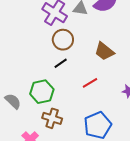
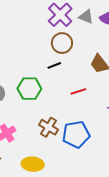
brown cross: (52, 118) -> (48, 127), moved

